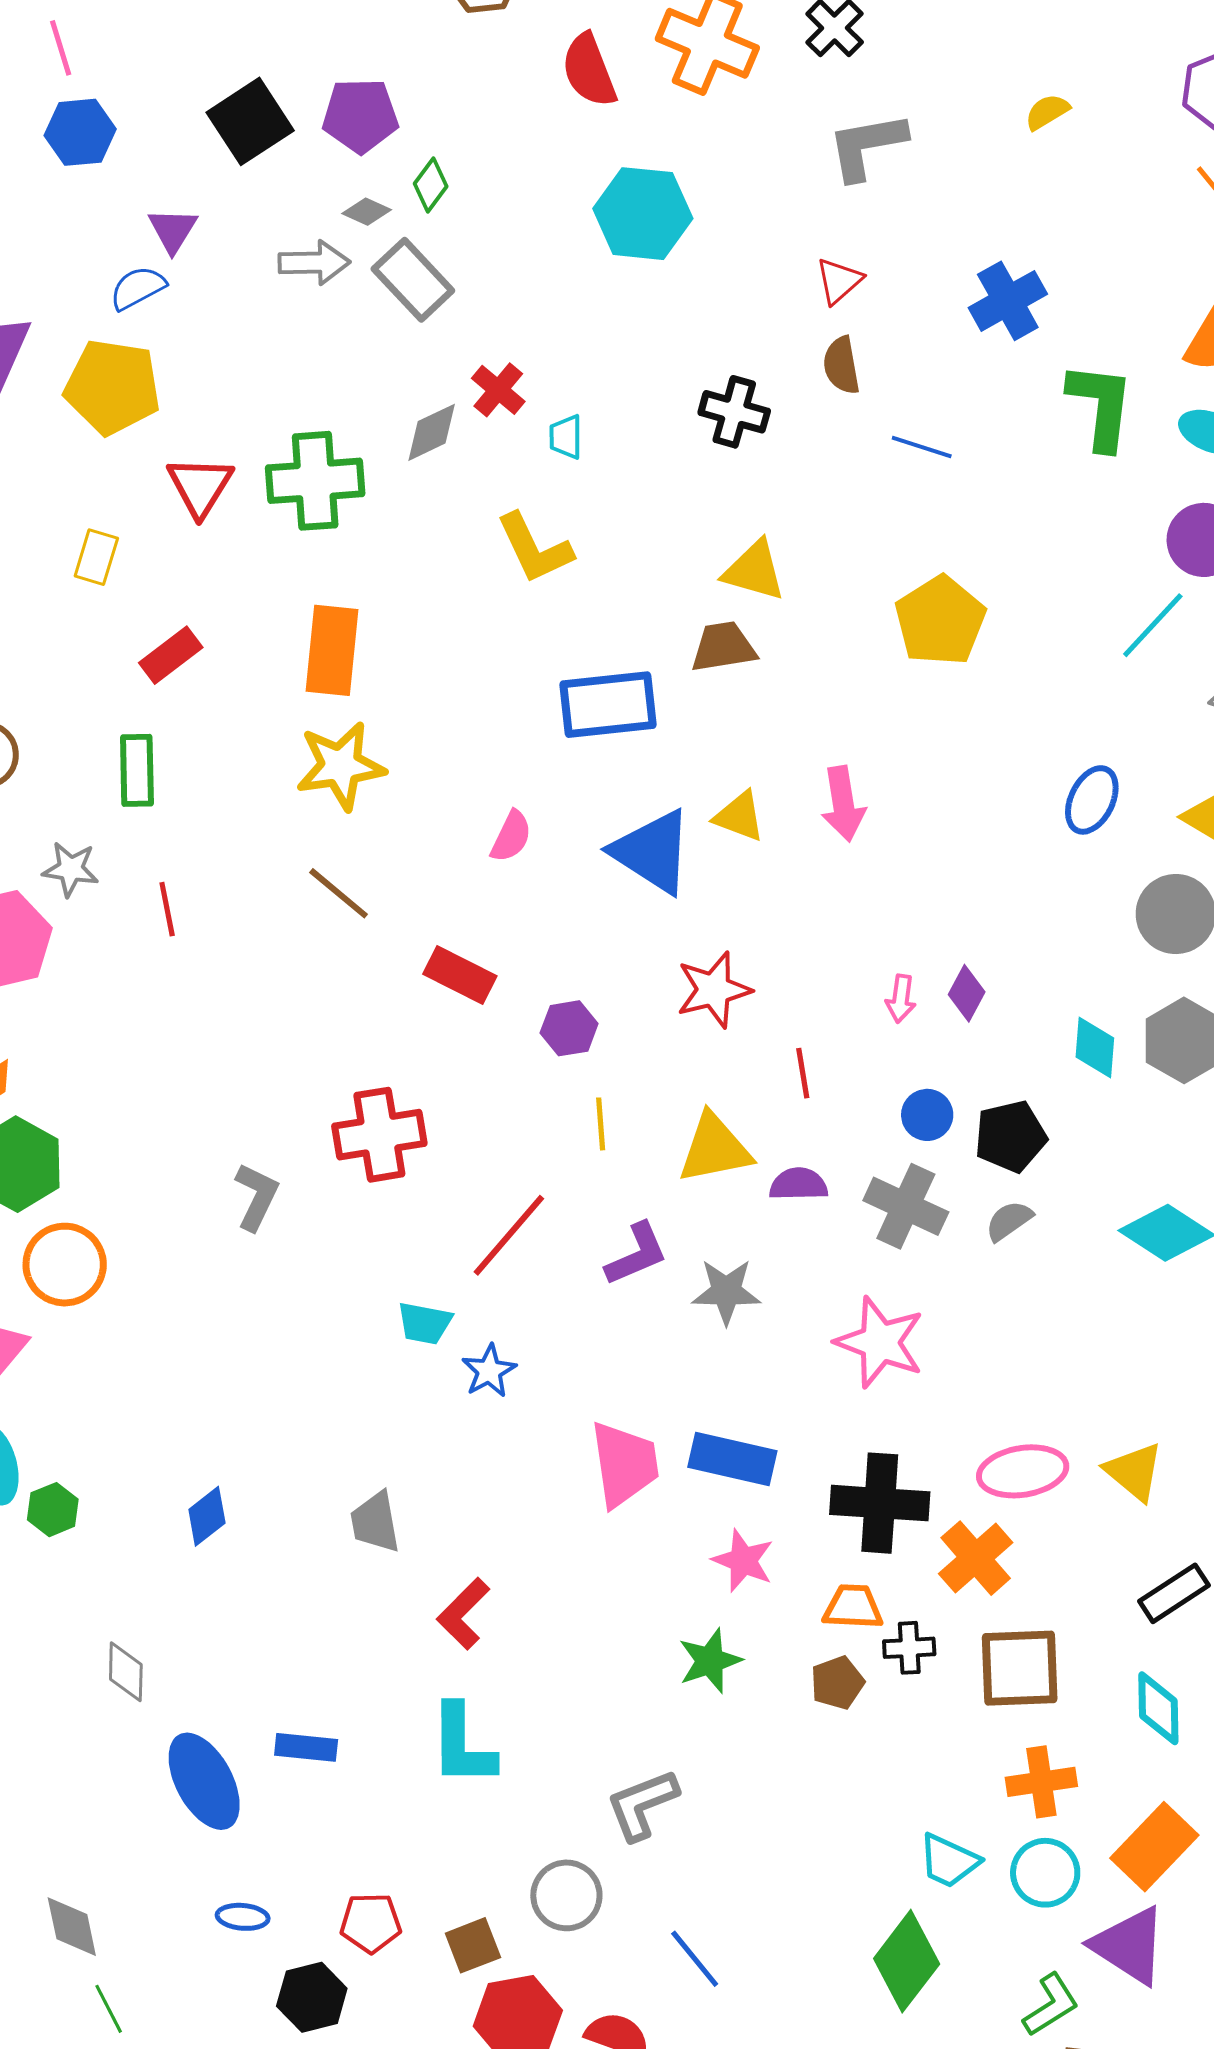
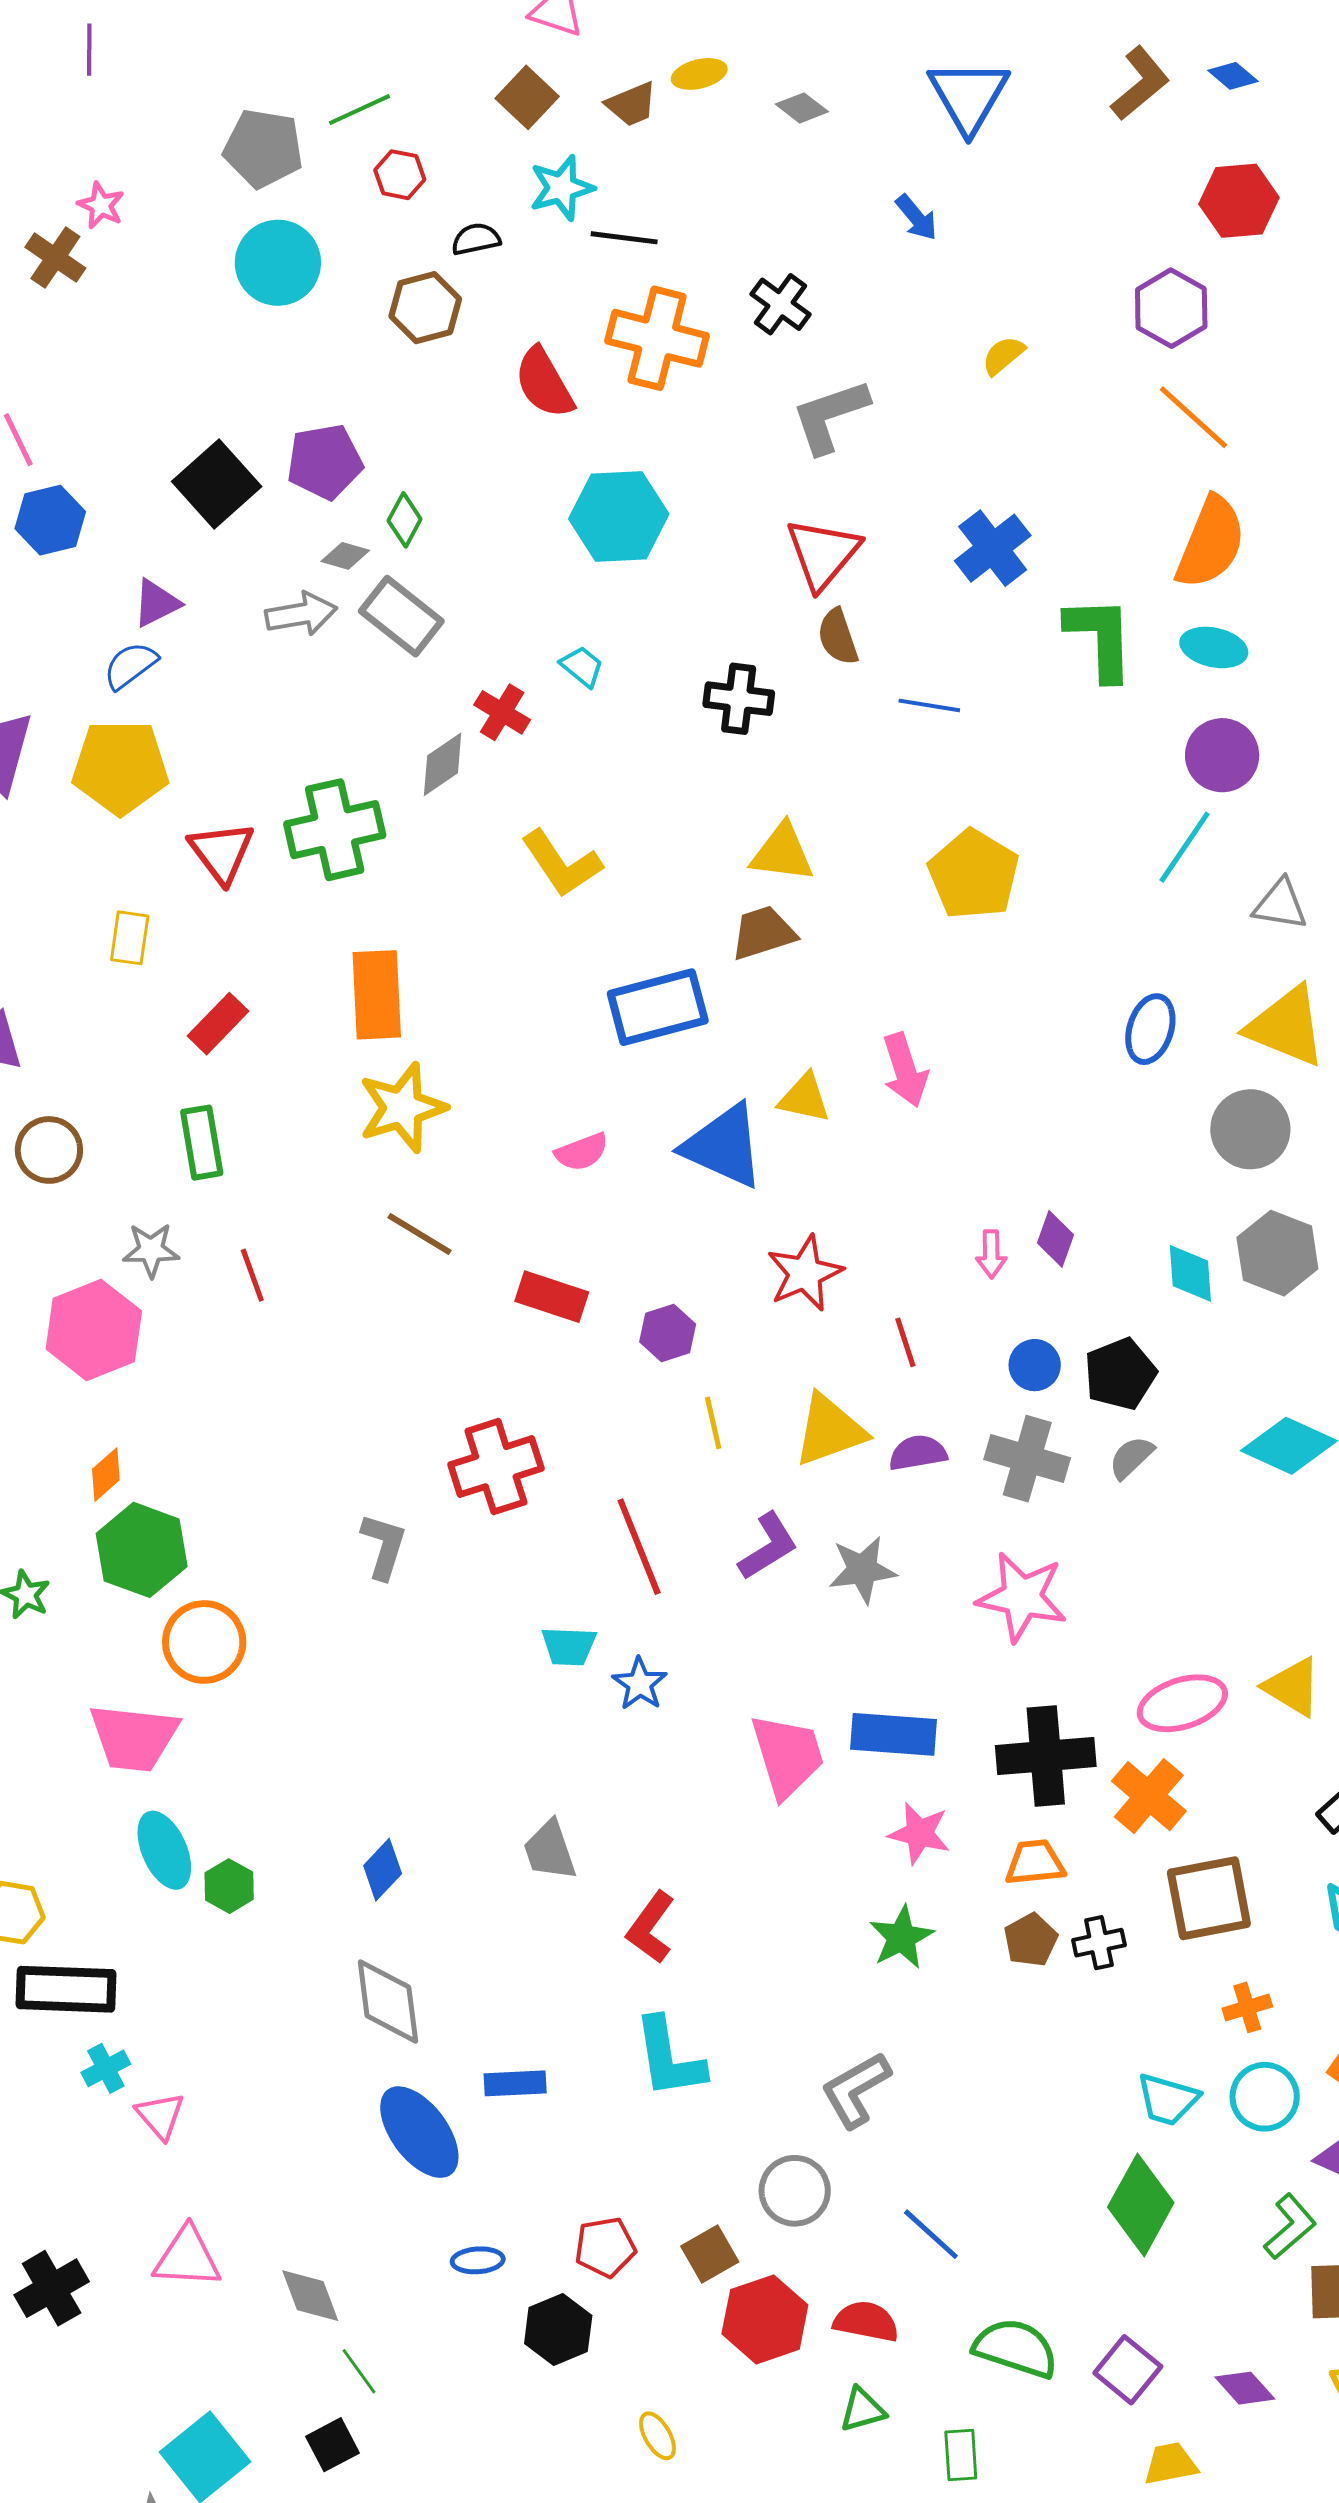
purple triangle: (173, 230) -> (156, 603), turned 40
red triangle: (839, 281) -> (823, 553), size x1.6
cyan trapezoid: (566, 437) -> (582, 666), moved, turned 138
pink semicircle: (511, 836) -> (582, 1152), turned 52
red line: (509, 1235) -> (639, 1547), turned -54
black cross: (909, 1648) -> (1099, 1943), moved
gray diamond: (126, 1672) -> (388, 2001), moved, size x1.5
orange cross: (1041, 1782) -> (1247, 2007), size x0.7

